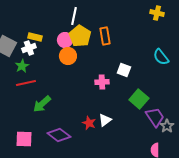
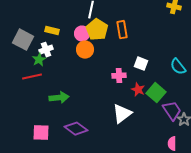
white cross: (29, 48) -> (46, 50), moved
cyan semicircle: (161, 57) -> (178, 67), moved
red line: (26, 83) -> (32, 77), moved
green arrow: (42, 104) -> (59, 98), turned -144
white triangle: (105, 120) -> (122, 114), size x1.5
red star: (89, 123) -> (138, 90), moved

